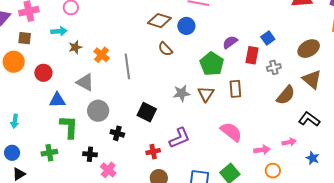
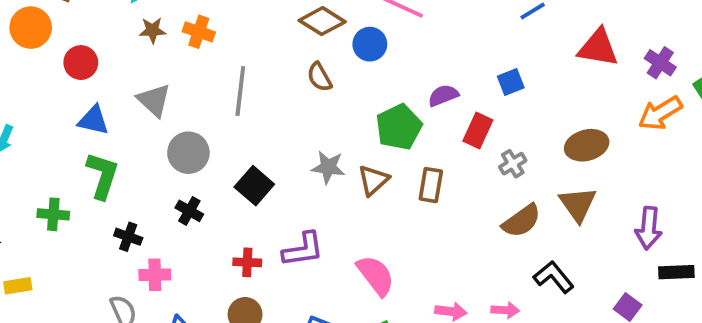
blue square: (268, 38) -> (511, 82), moved
orange cross: (102, 55) -> (199, 32), moved, turned -35
gray cross: (274, 67) -> (513, 164), turned -32
gray circle: (98, 111) -> (188, 153), moved
pink semicircle: (231, 132) -> (376, 275), moved
pink cross: (108, 170) -> (155, 275), turned 35

